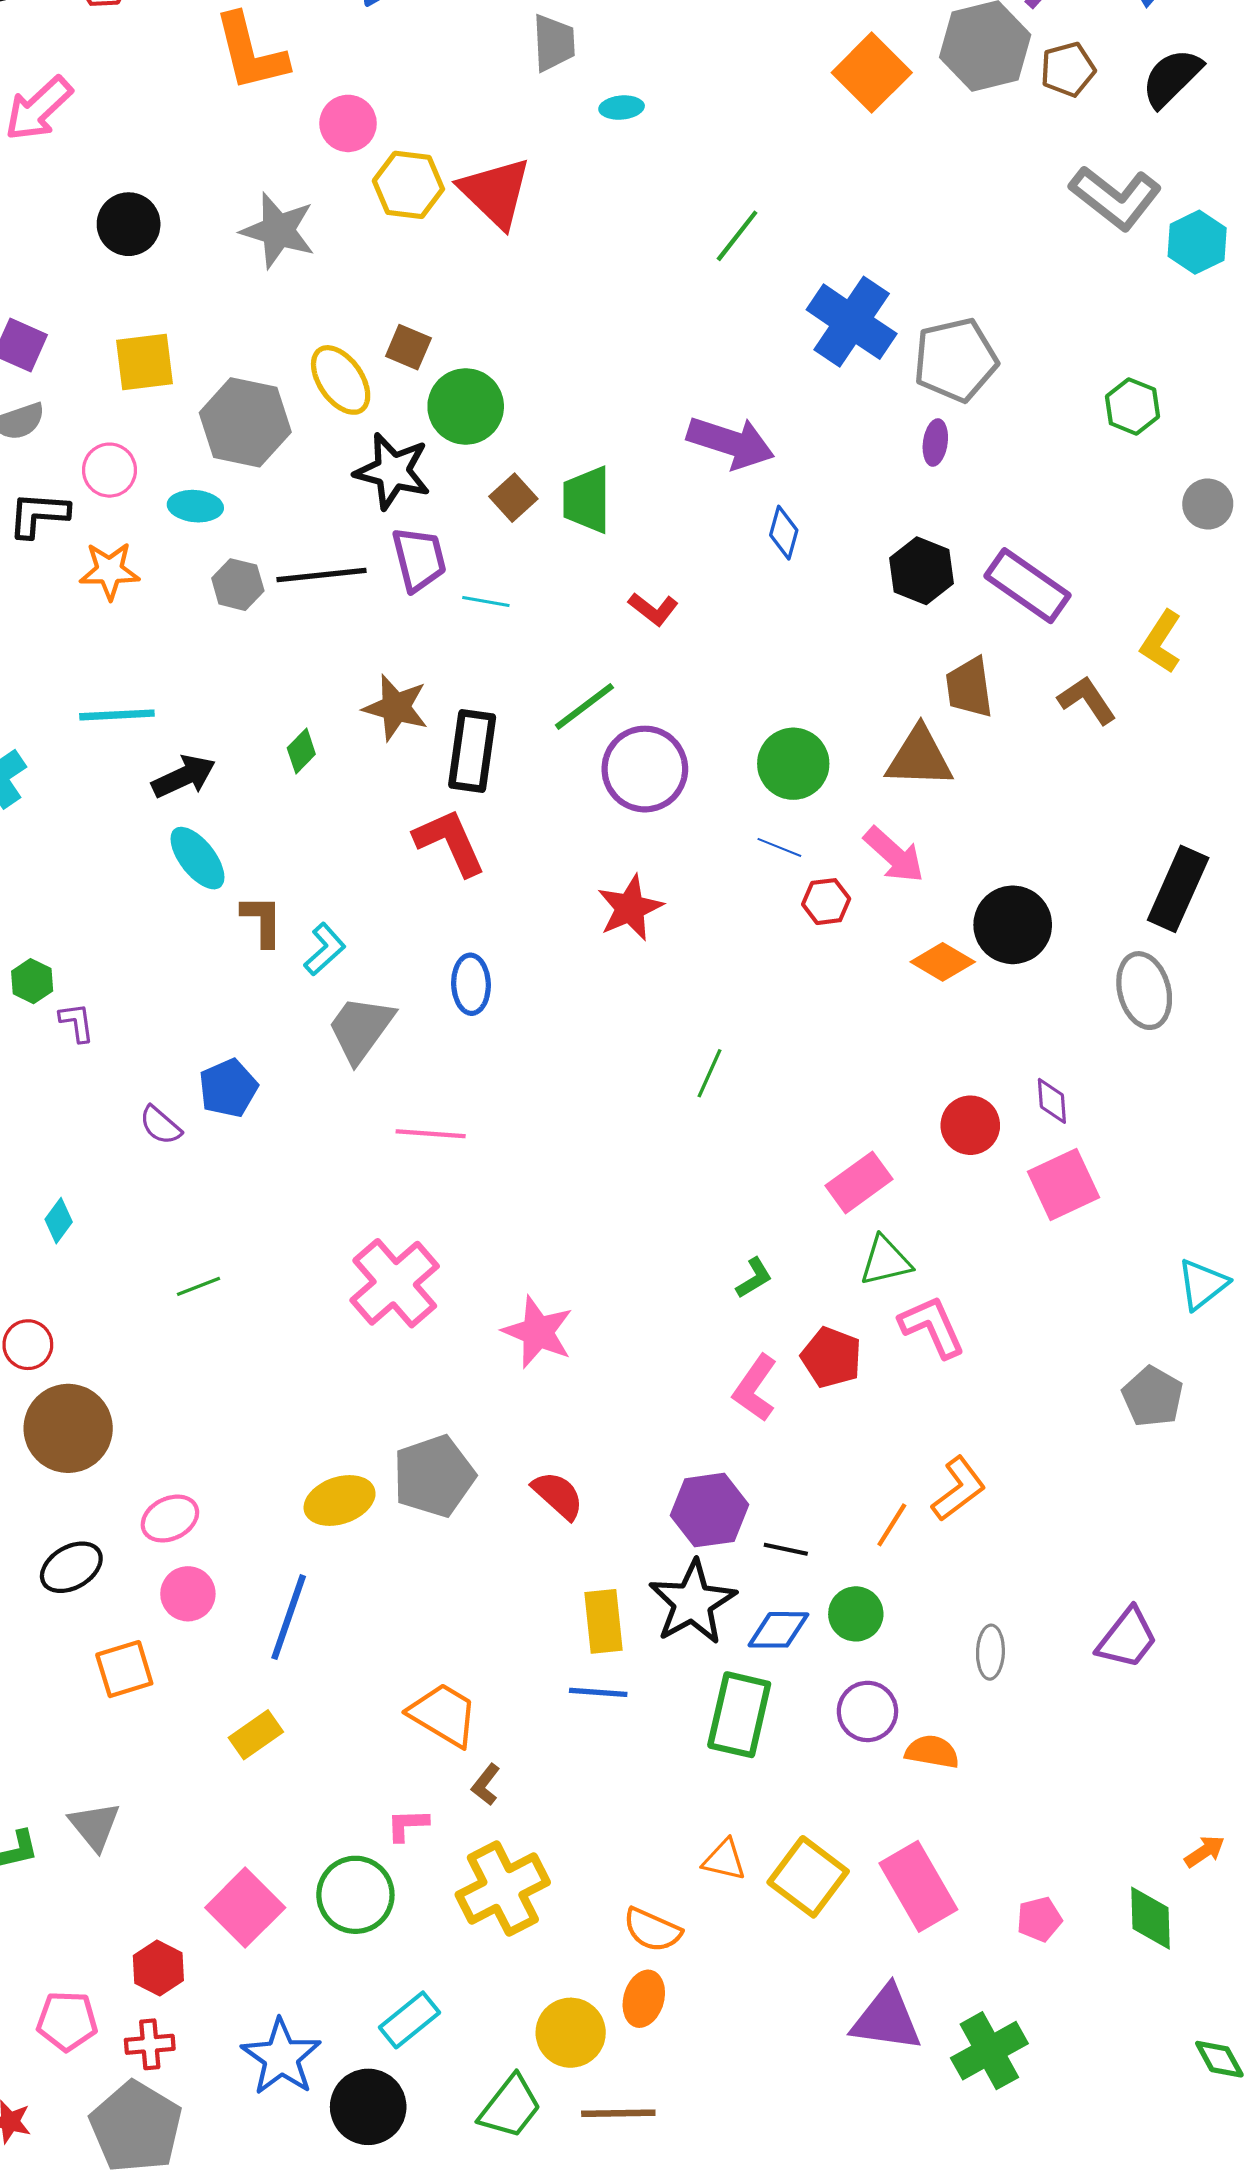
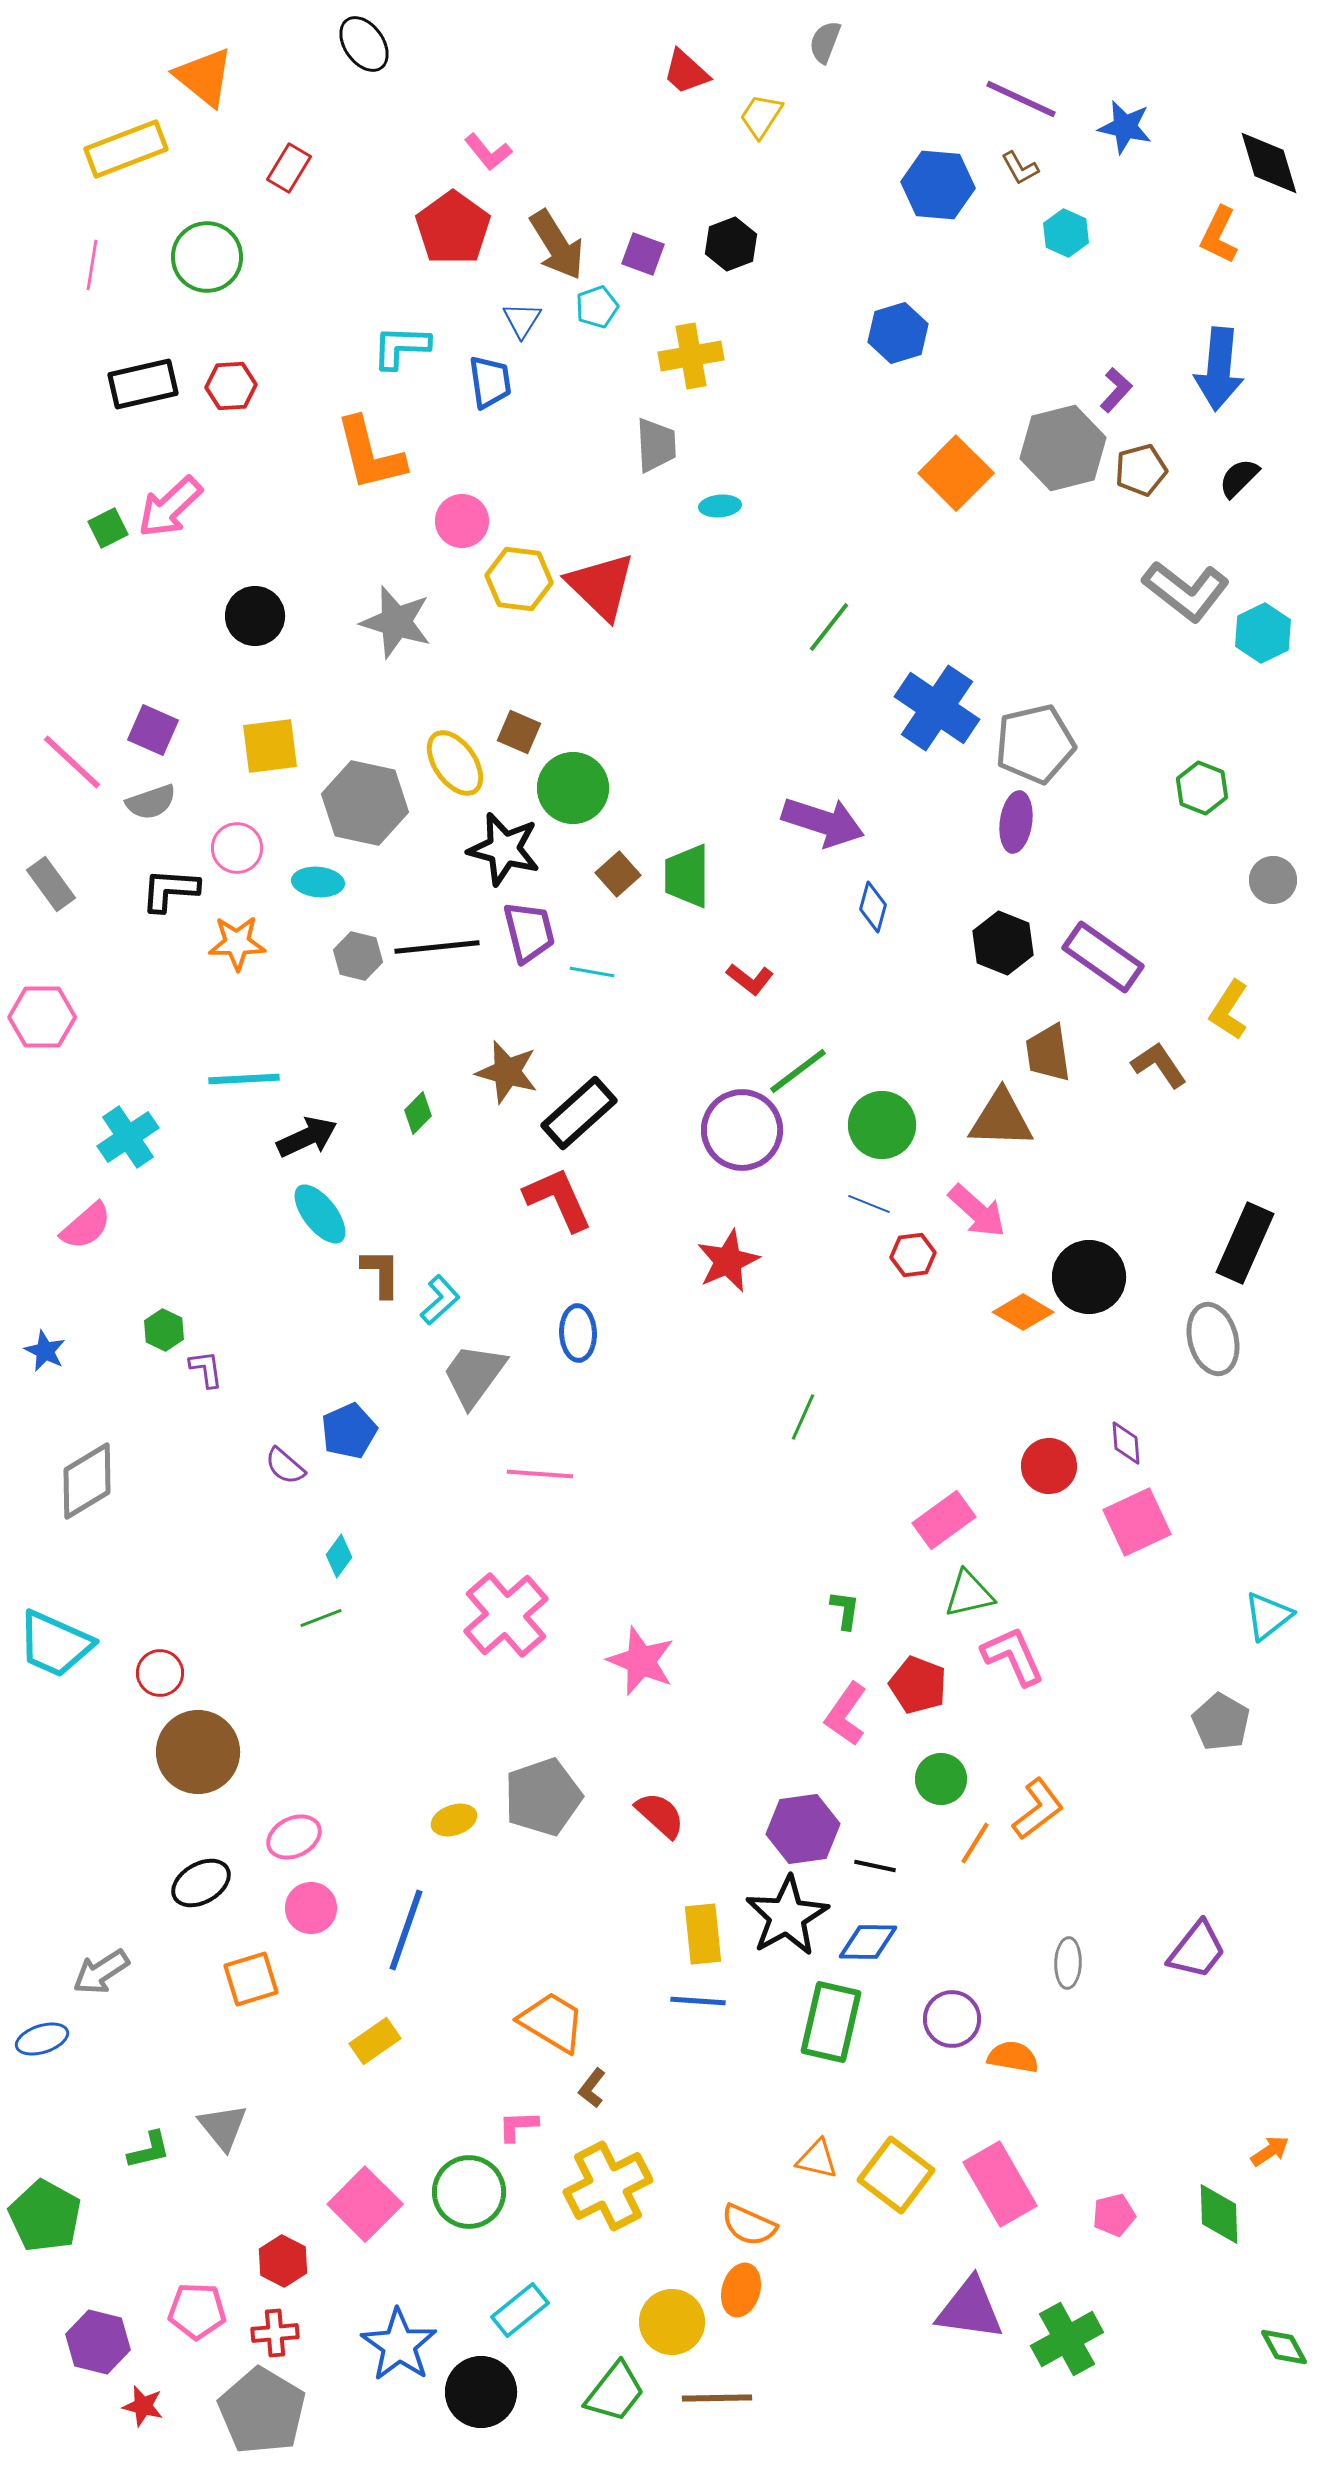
black semicircle: (1172, 78) -> (1239, 478), size x0.7
purple ellipse: (935, 443) -> (1016, 822), size x1.4
green line: (584, 706) -> (798, 1071), moved
black rectangle: (472, 751) -> (579, 1113), turned 40
cyan diamond: (59, 1221) -> (339, 1556), moved
green L-shape: (754, 1278) -> (845, 1610), turned -51
yellow ellipse: (340, 1500) -> (454, 1820), size x0.7
green circle: (856, 1614) -> (941, 1779), moved

